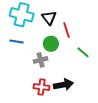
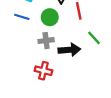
green circle: (51, 44) -> (50, 17), moved
black arrow: (63, 85) -> (69, 50), moved

